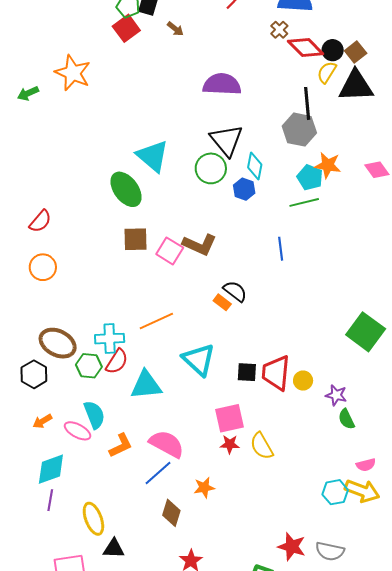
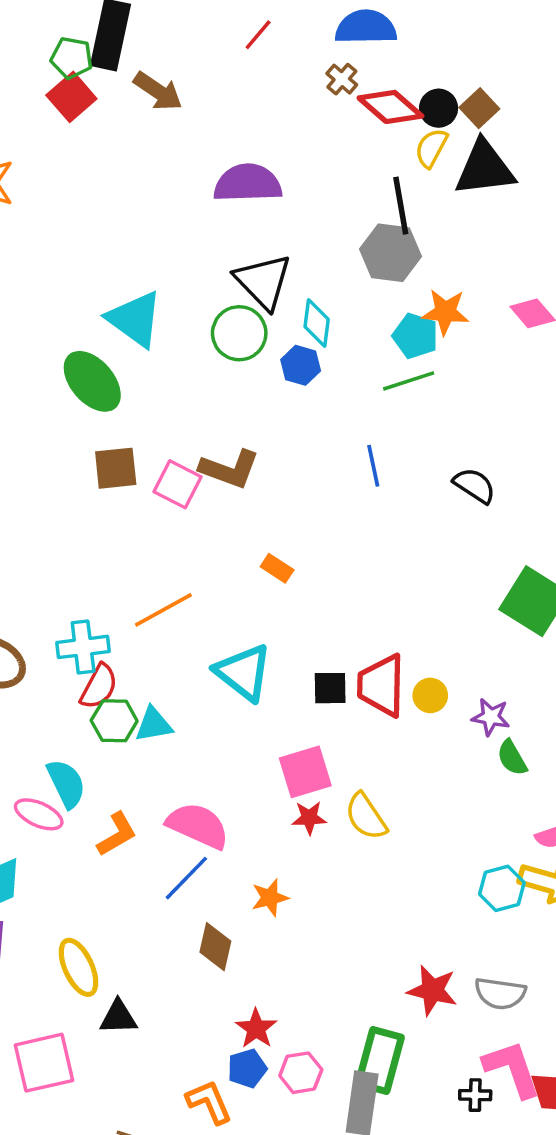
brown arrow: (175, 29) -> (158, 91), size x1.6
black semicircle: (235, 291) -> (474, 485), moved
green hexagon: (89, 366) -> (114, 721), moved
cyan triangle: (146, 385) -> (154, 724), size x0.7

